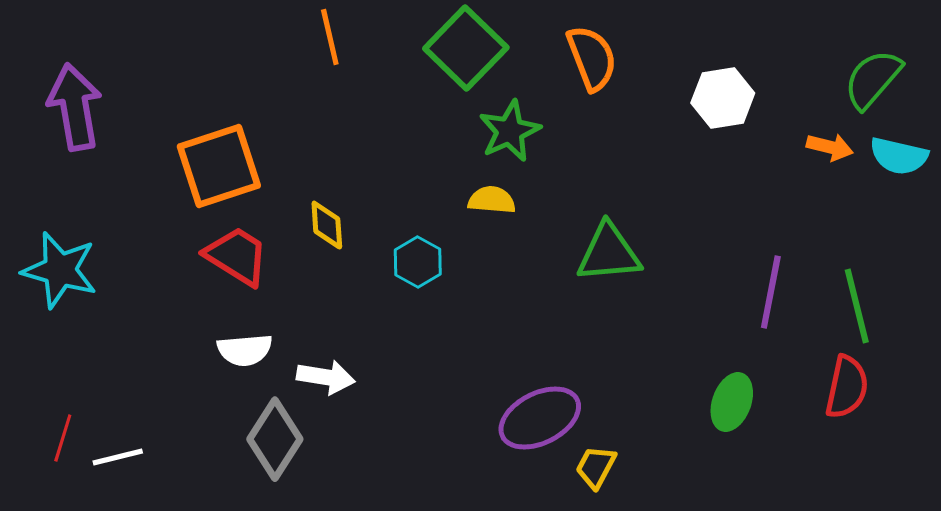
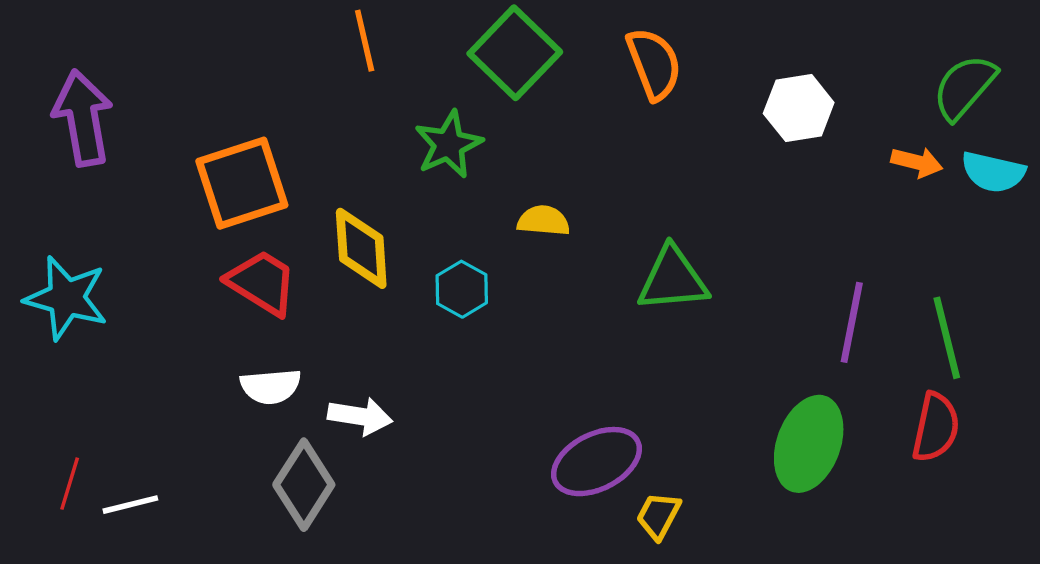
green star: (510, 131) -> (449, 144), moved
yellow diamond: (327, 225) -> (361, 248), size x1.5
green ellipse: (732, 402) -> (809, 444), size x1.5

